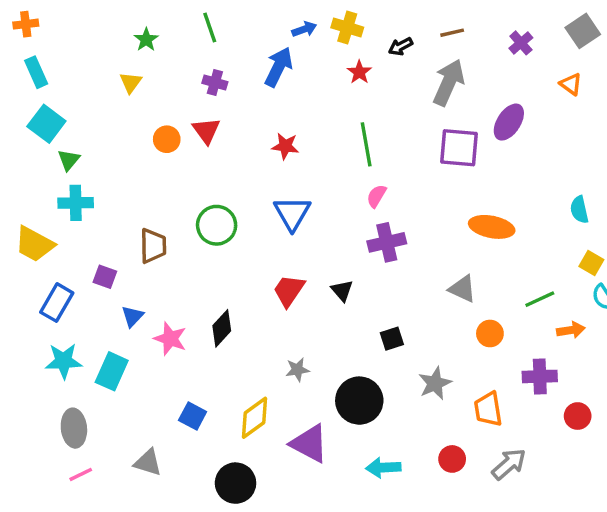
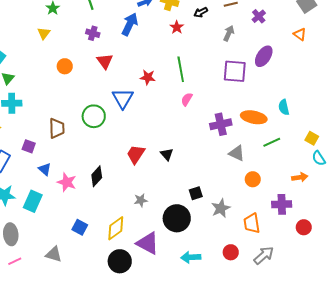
purple cross: (521, 43) -> (259, 16), moved
gray arrow: (449, 83) -> (229, 33), size x0.6
red triangle: (206, 131) -> (105, 61), moved
red star: (285, 146) -> (148, 77), moved
cyan semicircle: (579, 210) -> (284, 107), moved
blue triangle: (292, 213) -> (123, 98), moved
purple cross: (387, 242) -> (221, 124), moved
green line: (540, 299) -> (272, 142), moved
blue triangle: (132, 316) -> (45, 169), turned -32
black square: (392, 339) -> (196, 193), moved
black circle: (236, 483) -> (120, 261), moved

